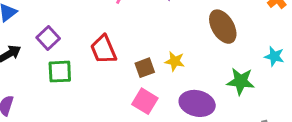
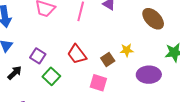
green square: (60, 72) -> (51, 76), turned -30
pink square: (145, 101) -> (98, 83), moved

